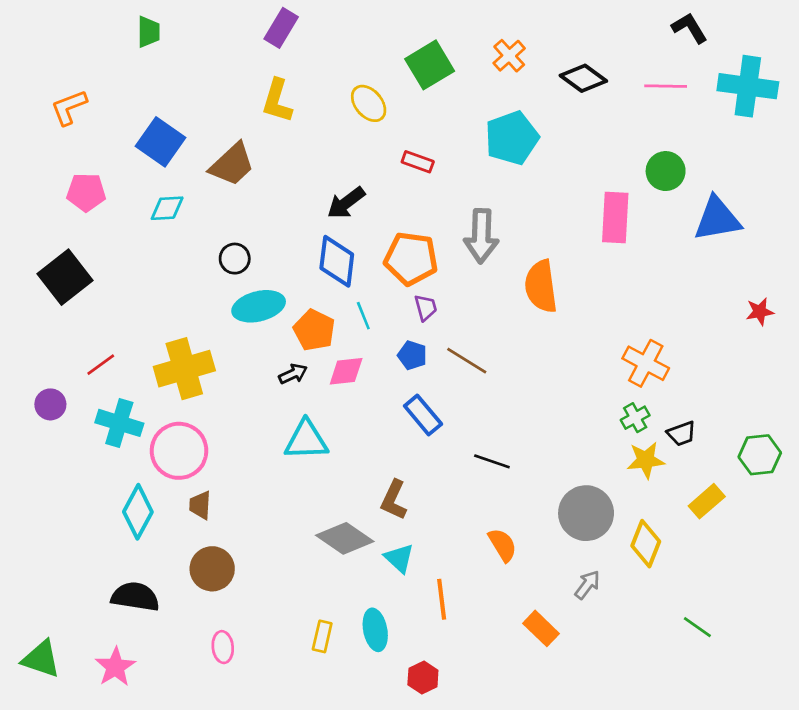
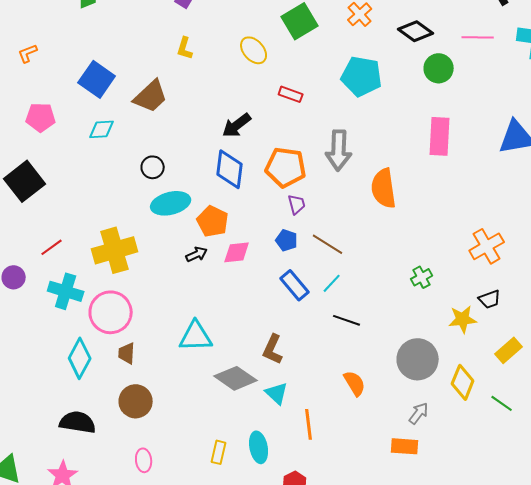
yellow L-shape: (277, 101) -> (185, 48), size x0.7
orange L-shape: (69, 107) -> (28, 53), size x0.7
cyan pentagon: (512, 138) -> (362, 76), turned 30
green circle: (666, 171) -> (439, 68), moved
cyan line: (363, 316) -> (332, 283), moved, turned 65
orange cross: (646, 363) -> (487, 246), moved, turned 32
green cross: (635, 418) -> (422, 277), moved
cyan triangle: (306, 440) -> (196, 336), moved
green line: (697, 627) -> (502, 403), moved
orange rectangle: (541, 628) -> (405, 446), moved, turned -40

